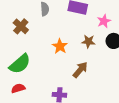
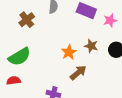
pink star: (104, 21) -> (110, 20), moved
orange star: (60, 46) -> (69, 52), moved

